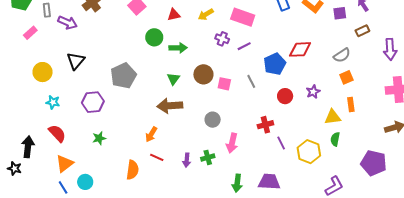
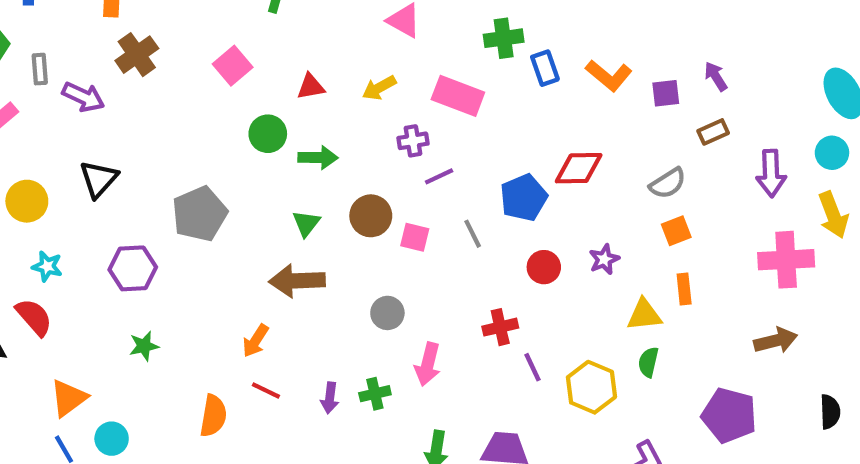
purple cross: (222, 39) -> (413, 141), turned -32
purple line: (244, 46) -> (439, 176), moved
red semicircle: (57, 133) -> (34, 317), moved

